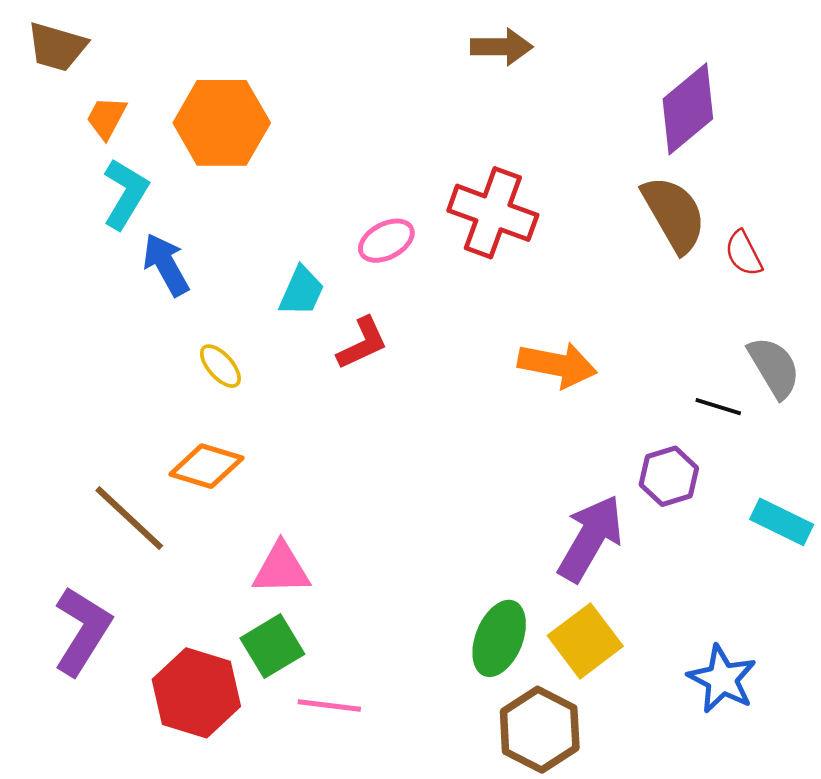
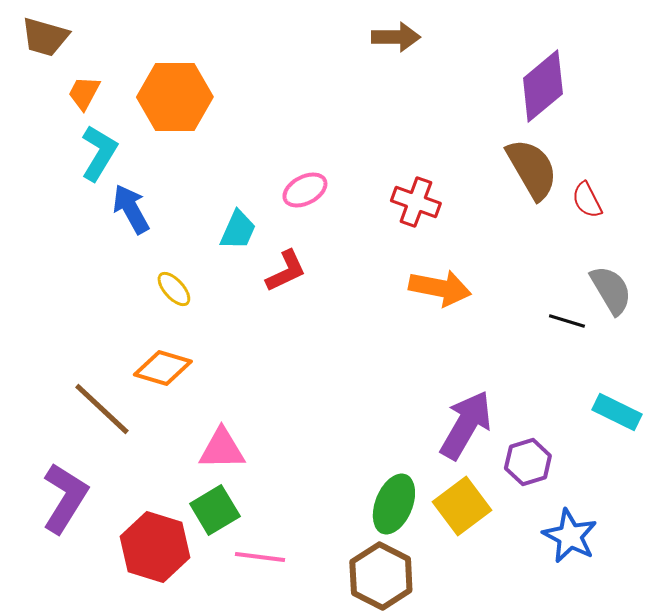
red cross: (493, 213) -> (416, 202), moved, size x0.7
purple hexagon: (669, 476) -> (528, 462), moved
brown hexagon: (540, 730) -> (381, 576), moved

